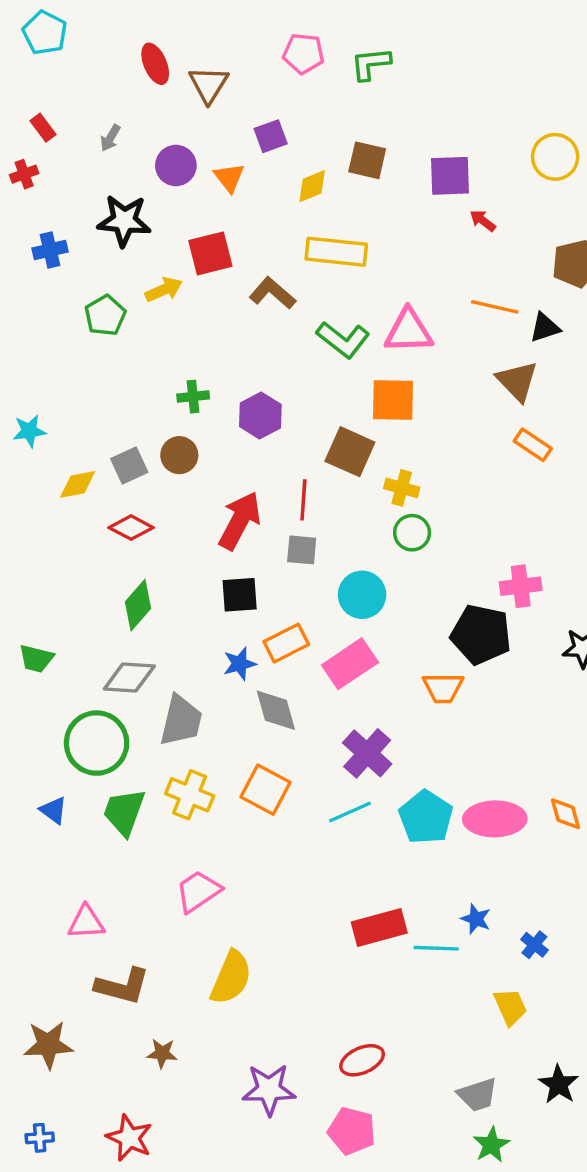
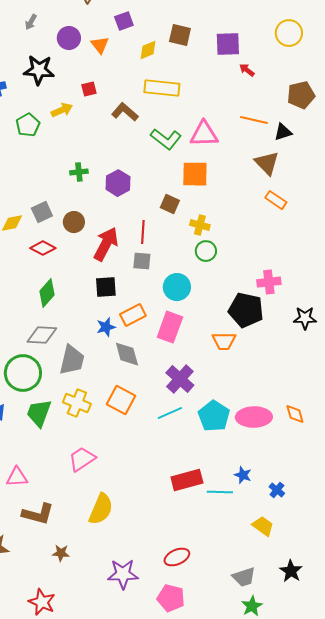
red square: (210, 253) -> (89, 89), size x0.6
brown square: (350, 452) -> (170, 204), size x0.7
brown circle: (179, 455) -> (74, 222), moved
pink rectangle: (350, 664) -> (170, 327), turned -36
yellow trapezoid: (510, 1007) -> (263, 526), turned -30

